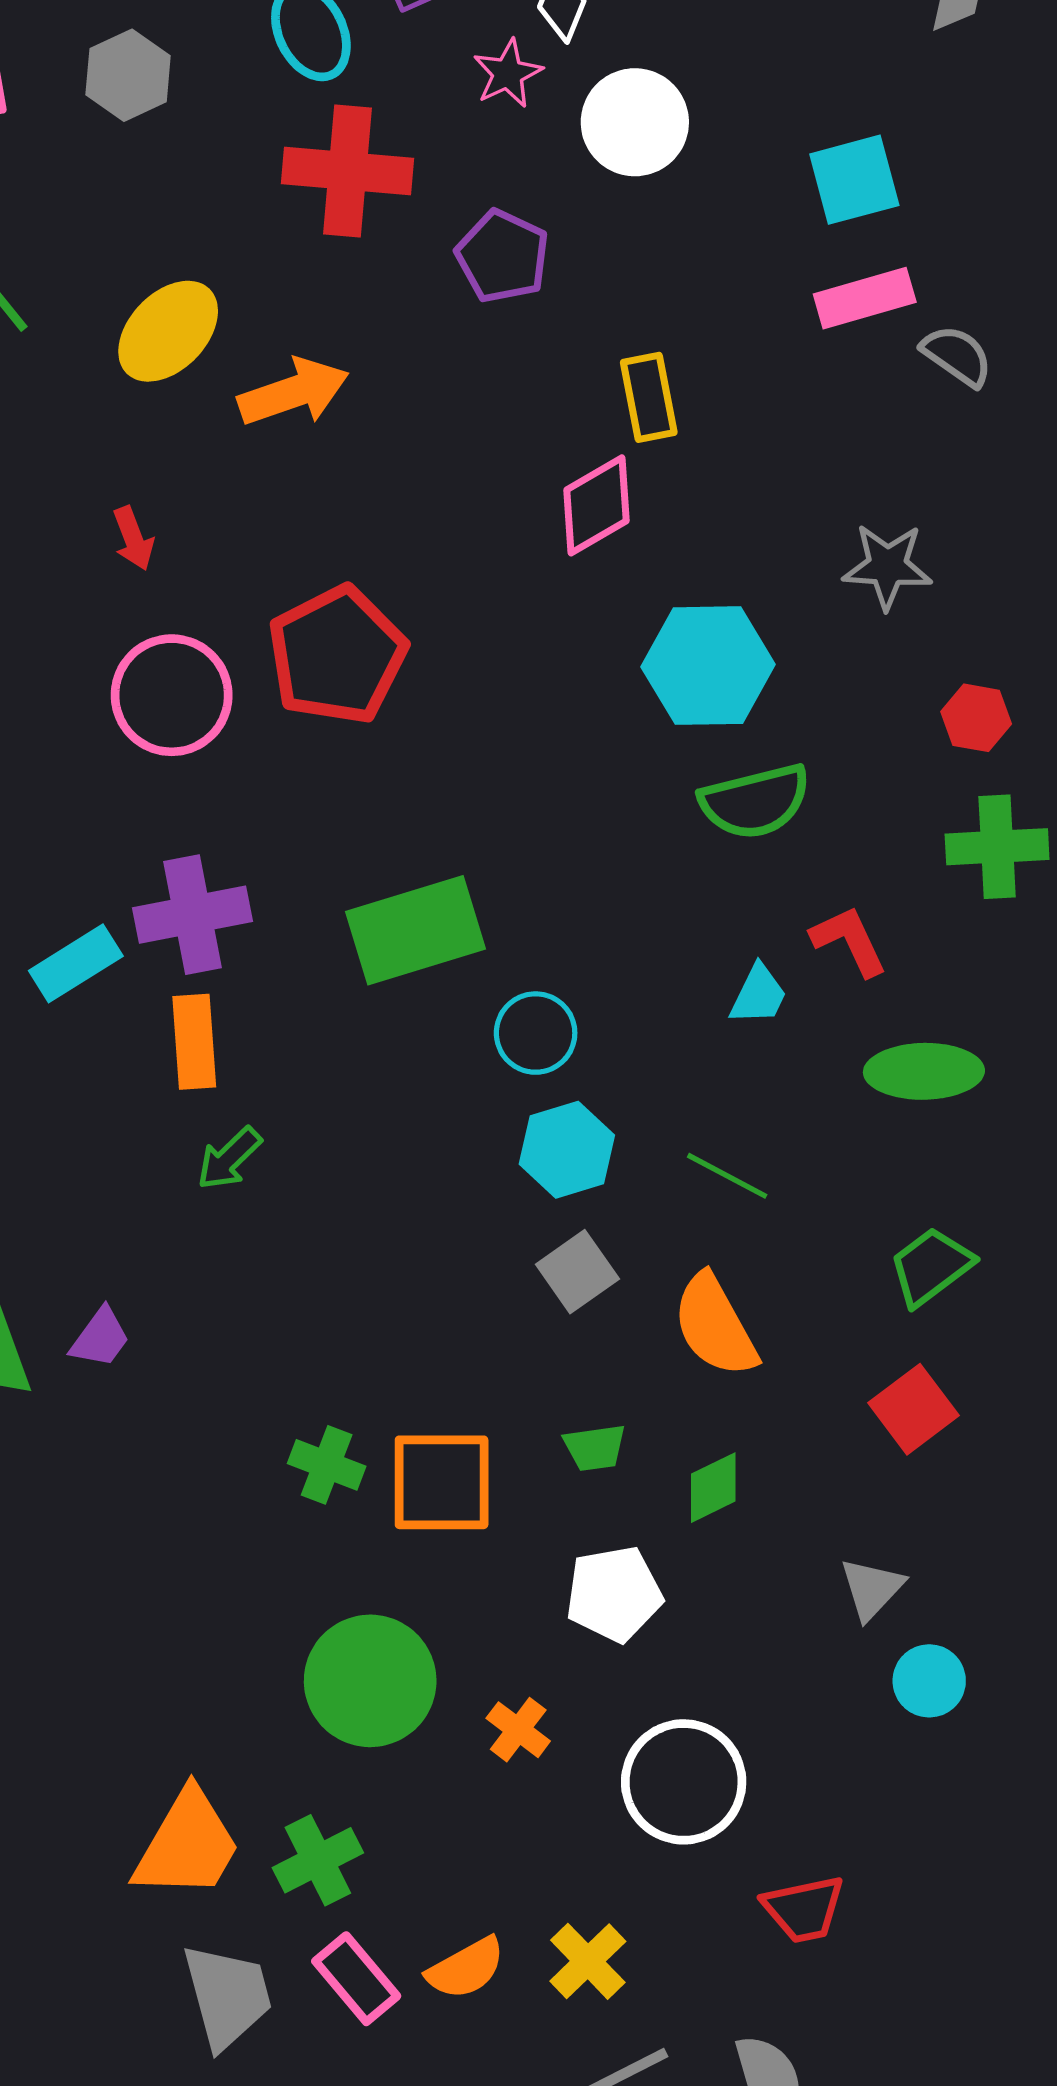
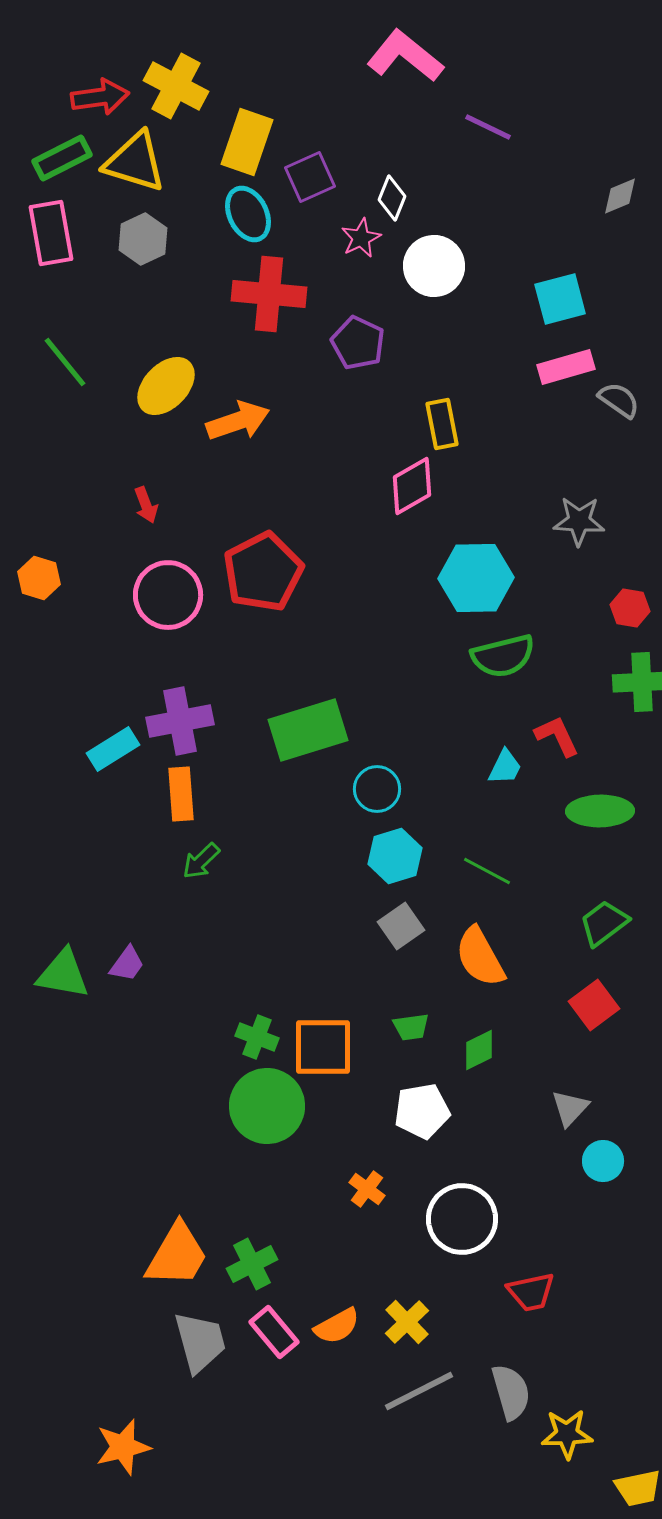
green circle: (370, 1681) -> (267, 1106), moved

